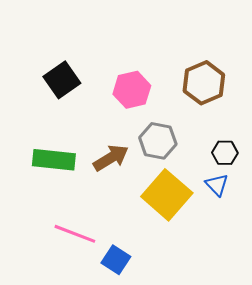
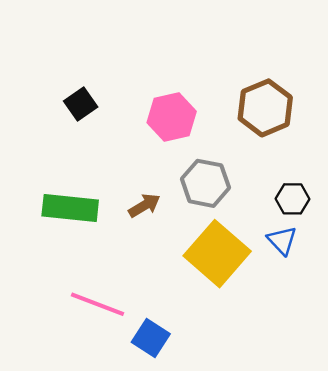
black square: (62, 80) -> (81, 104), size x0.7
brown arrow: (111, 158) -> (144, 205), size x0.7

